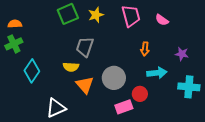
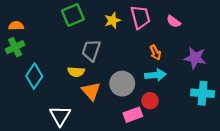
yellow star: (96, 15) -> (113, 20), moved
orange arrow: (145, 49) -> (155, 53), turned -32
purple star: (182, 54) -> (195, 58), size x1.5
cyan arrow: (157, 73) -> (155, 75), moved
white triangle: (56, 108) -> (60, 116), turned -35

